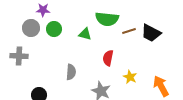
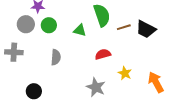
green semicircle: (107, 19) -> (102, 15), turned -115
red semicircle: (108, 58) -> (103, 54), turned 63
gray semicircle: (71, 72) -> (56, 57), moved

